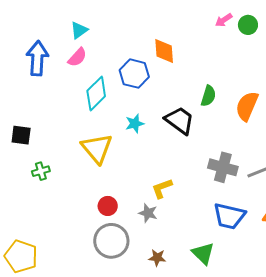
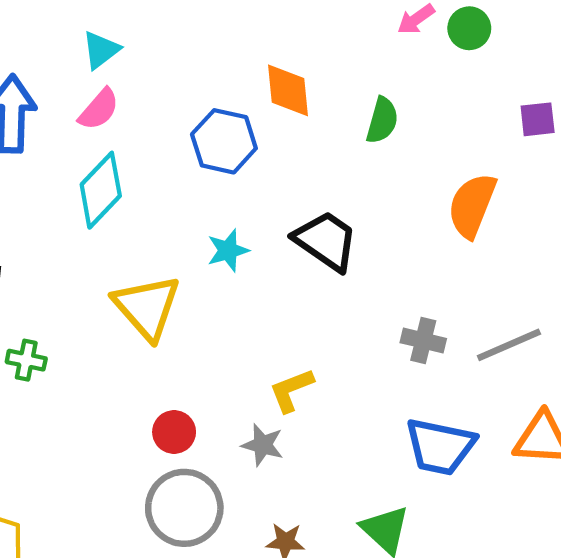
cyan diamond: (96, 93) -> (101, 190), moved
green semicircle: (208, 96) -> (382, 120), moved
gray cross: (223, 167) -> (423, 341), size x0.7
green cross: (41, 171) -> (26, 360), turned 30

